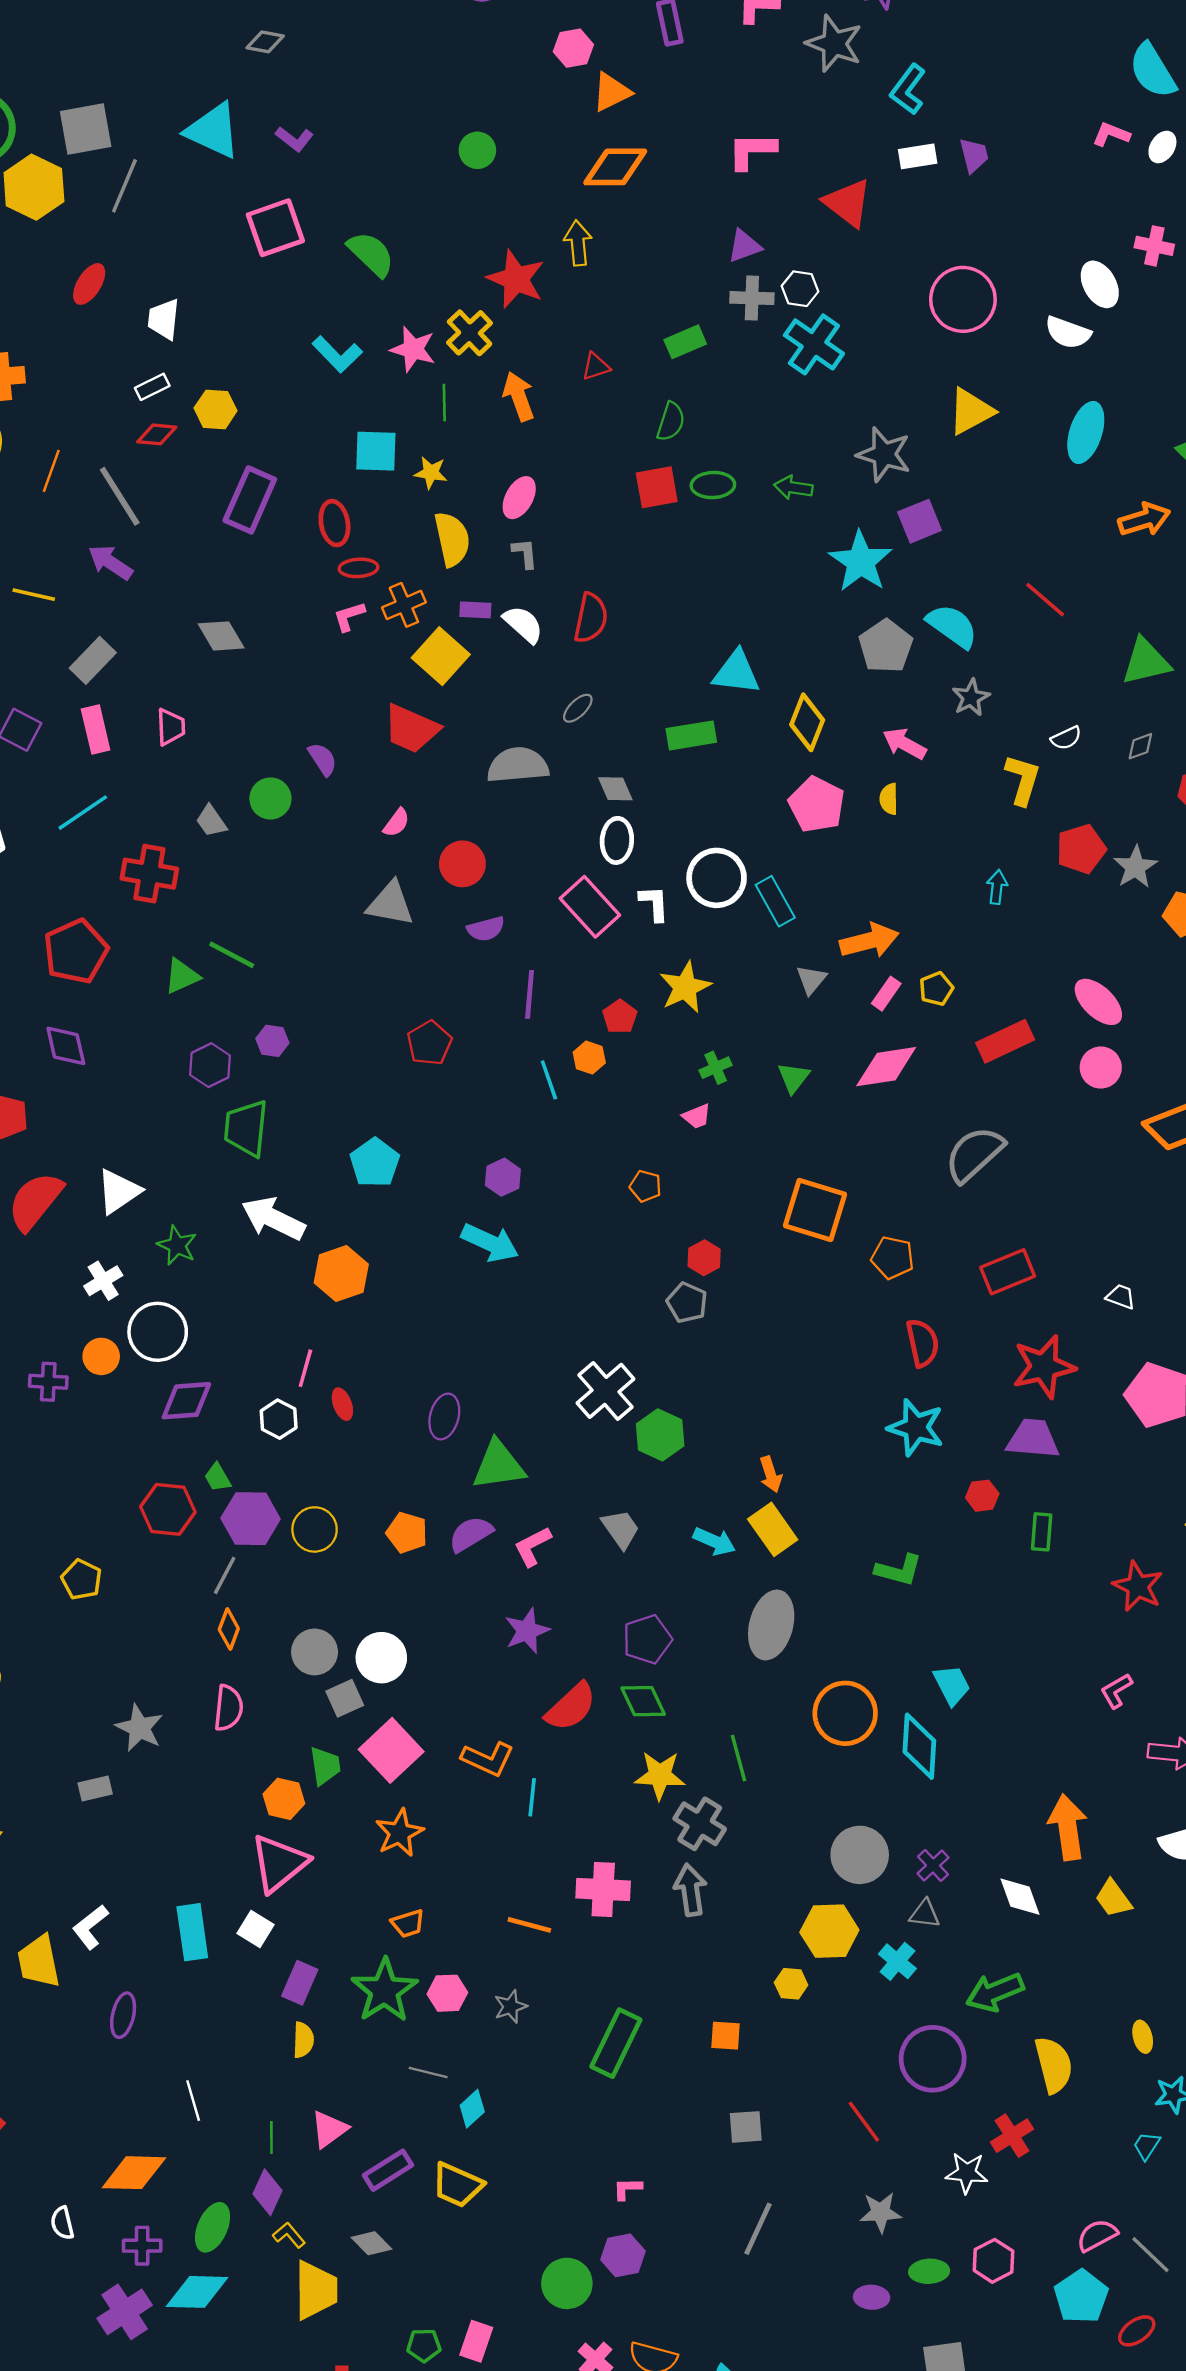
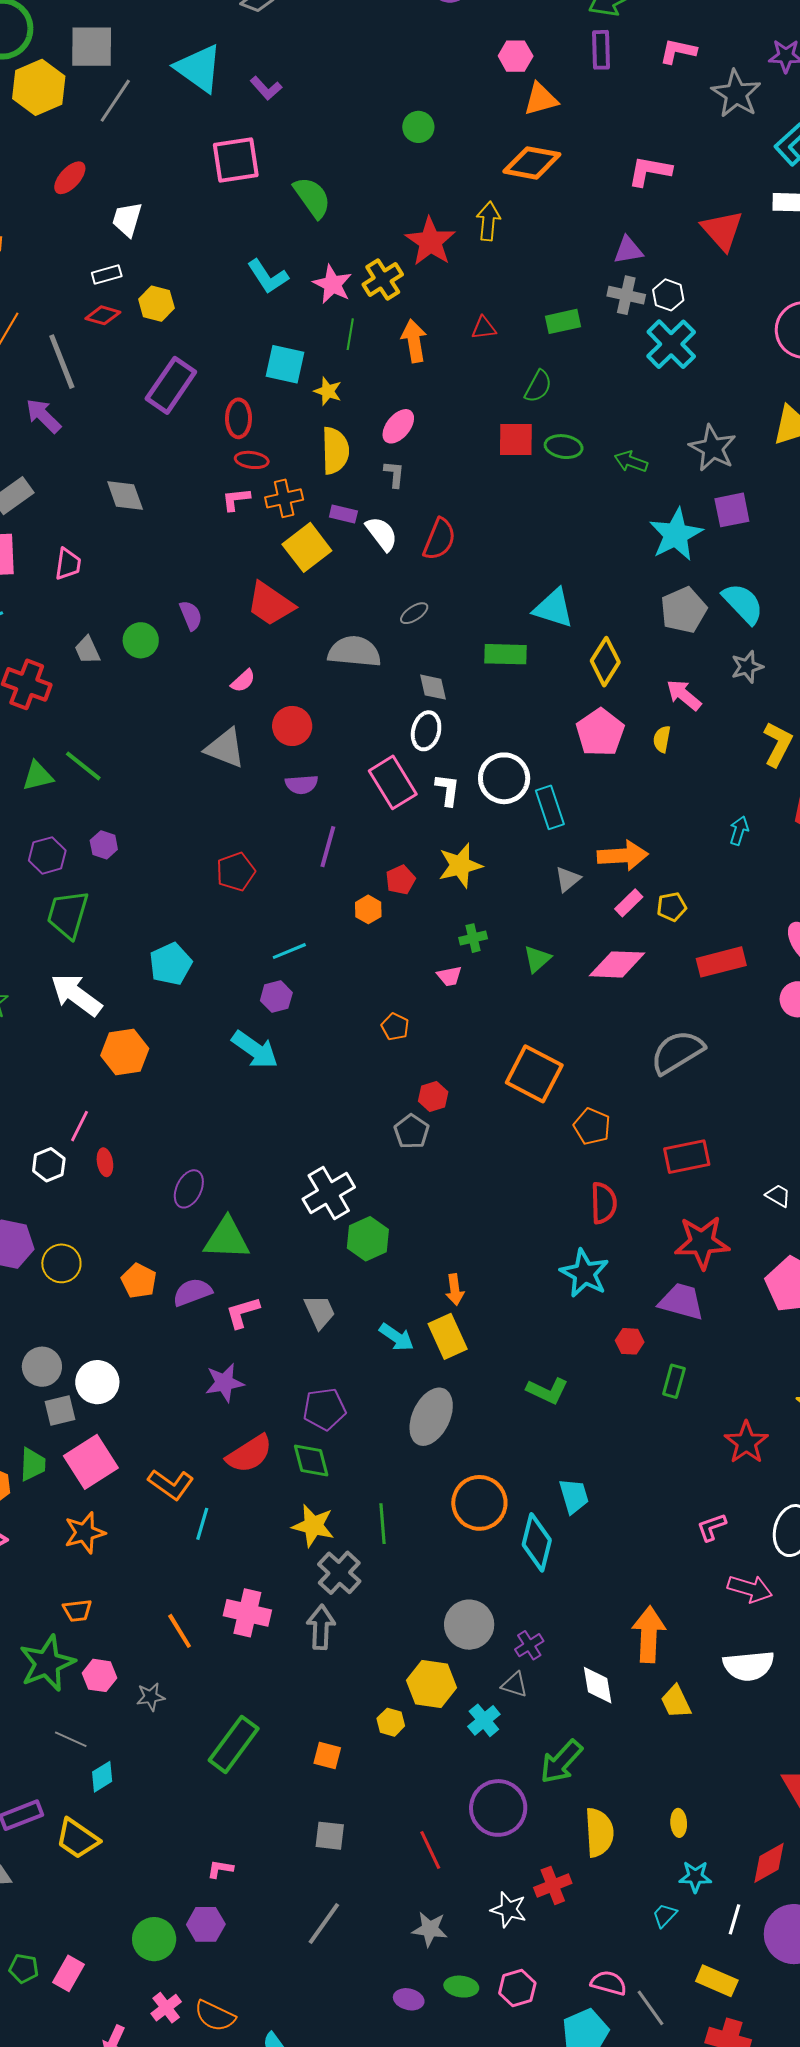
cyan line: (549, 1080) -> (289, 951), moved, turned 76
orange line: (529, 1925) -> (180, 1631), turned 33
green arrow: (995, 1992) -> (561, 1762), turned -36
pink semicircle: (1097, 2235) -> (609, 1983), turned 33

